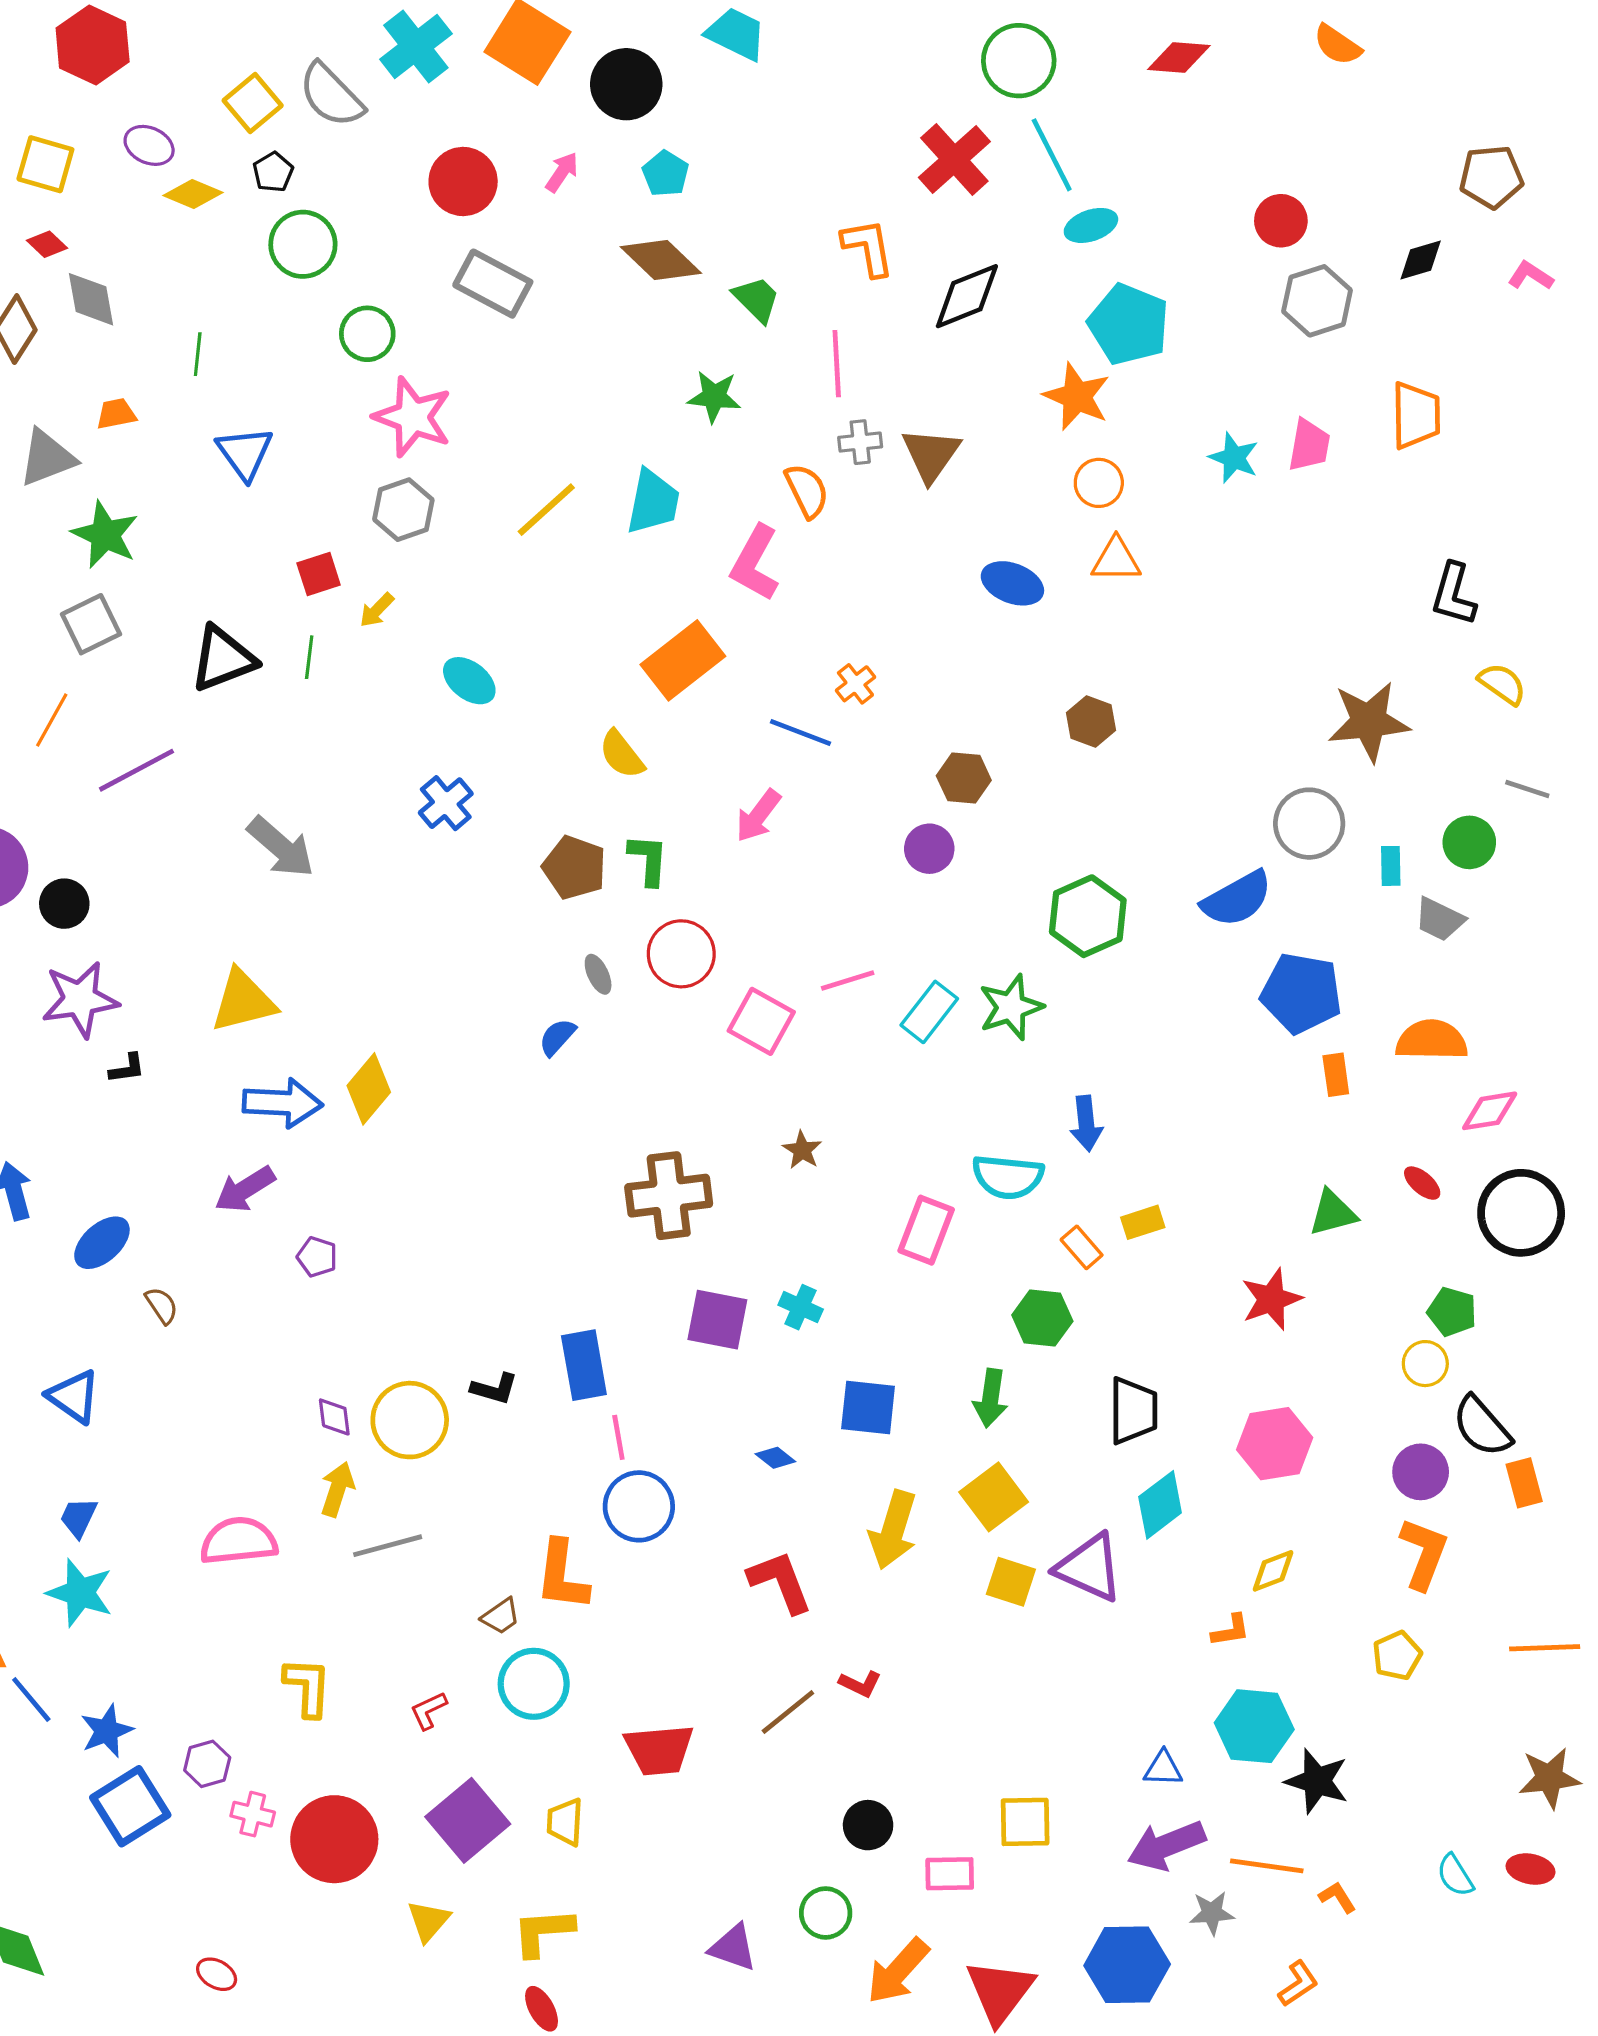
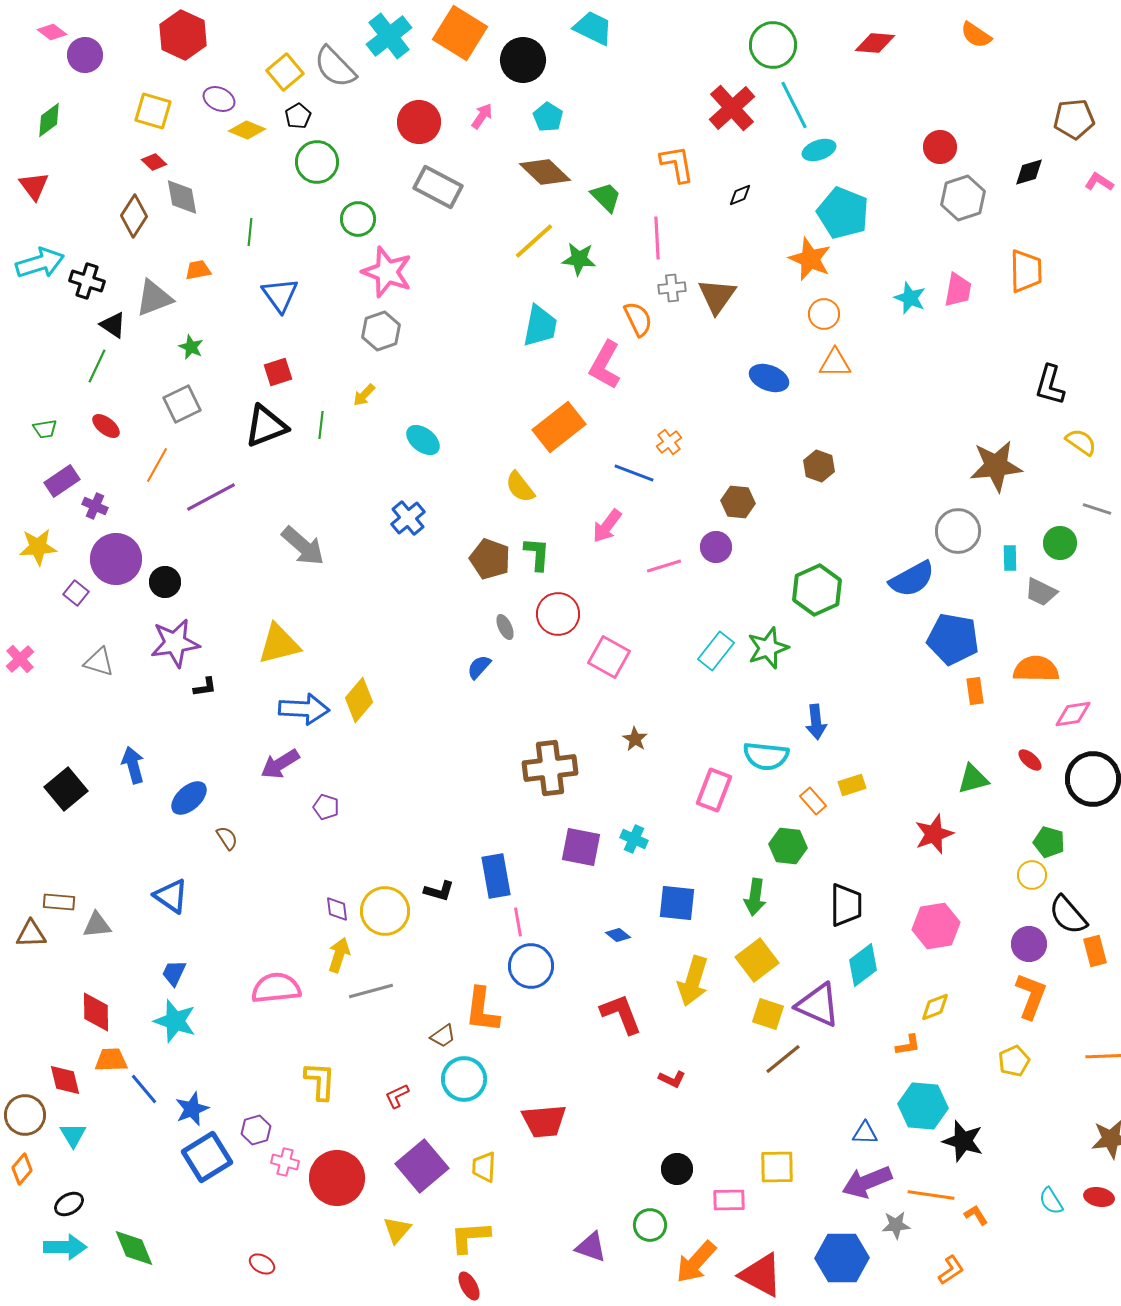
black diamond: (967, 296) -> (740, 195), size x0.5
yellow line: (546, 510) -> (534, 241), moved
green star: (105, 535) -> (191, 347), size x0.6
red square: (319, 574) -> (278, 372), moved
pink line: (848, 981) -> (664, 566), moved
brown line: (788, 1712) -> (783, 1059), moved
red triangle: (1000, 1991) -> (761, 1275), turned -39

